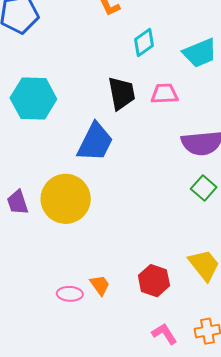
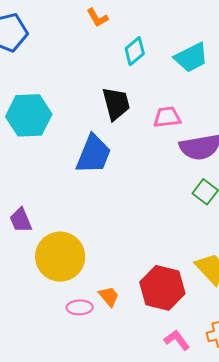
pink trapezoid: (165, 94) -> (167, 117), moved
yellow circle: (66, 199) -> (60, 257), moved
red hexagon: (154, 281) -> (162, 288), size x1.4

